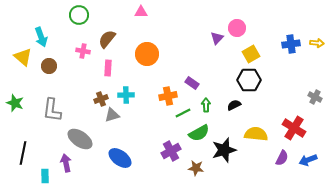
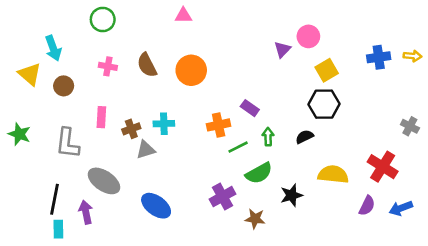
brown semicircle: (107, 39) -> (147, 65), moved, turned -66
pink rectangle: (108, 68) -> (101, 117), moved
black star: (224, 150) -> (291, 195), size x0.7
black line: (23, 153) -> (55, 199), moved

